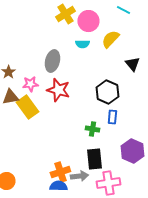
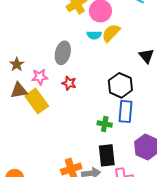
yellow semicircle: (110, 39) -> (111, 33), moved
red star: (58, 90) -> (69, 83), size x0.6
blue rectangle: (112, 117) -> (126, 111), size x1.5

